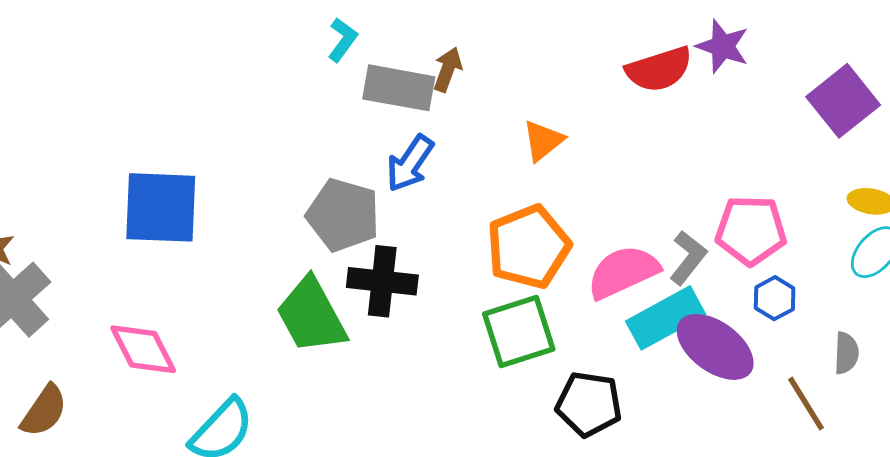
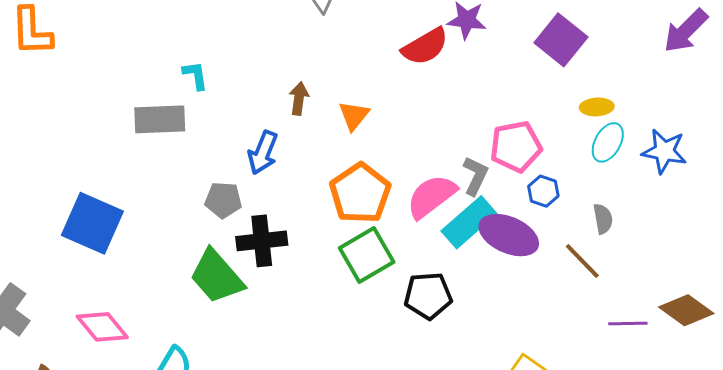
cyan L-shape: (343, 40) -> (195, 75), turned -32
brown arrow: (448, 69) -> (299, 99), moved
gray rectangle: (399, 88) -> (160, 119), moved
blue square: (161, 207) -> (92, 223), turned 34
gray pentagon: (343, 215) -> (223, 200), size x0.7

